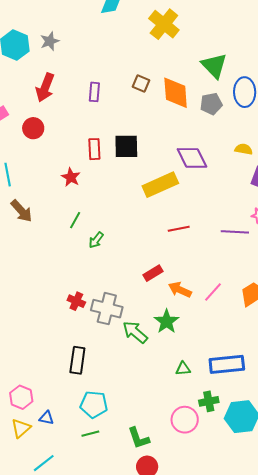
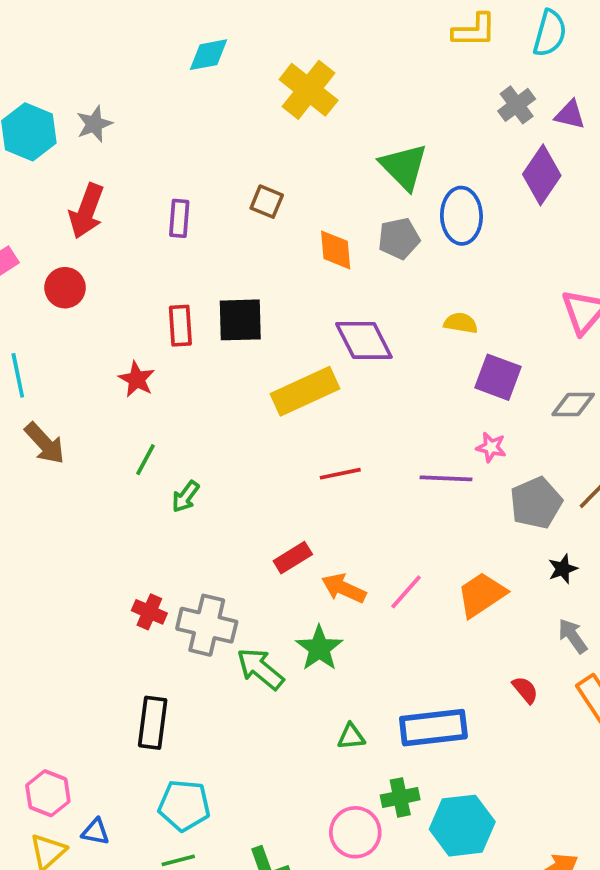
orange diamond: (176, 93) -> (336, 250), moved, size x0.7

